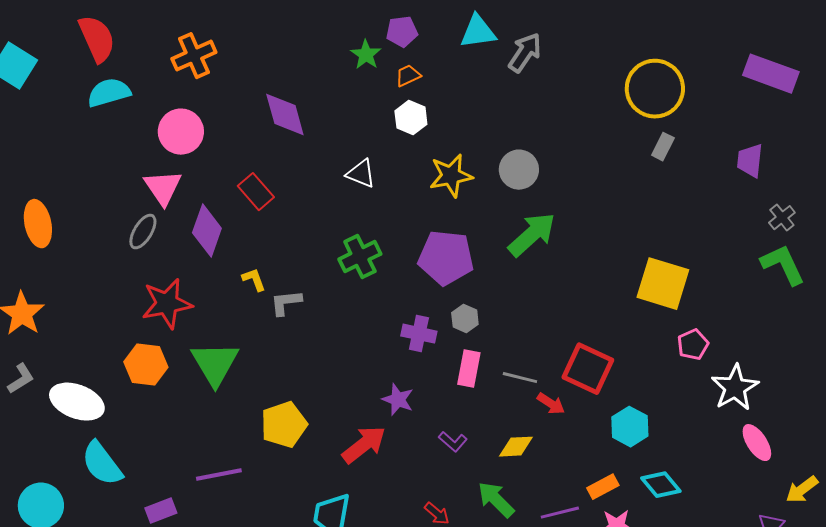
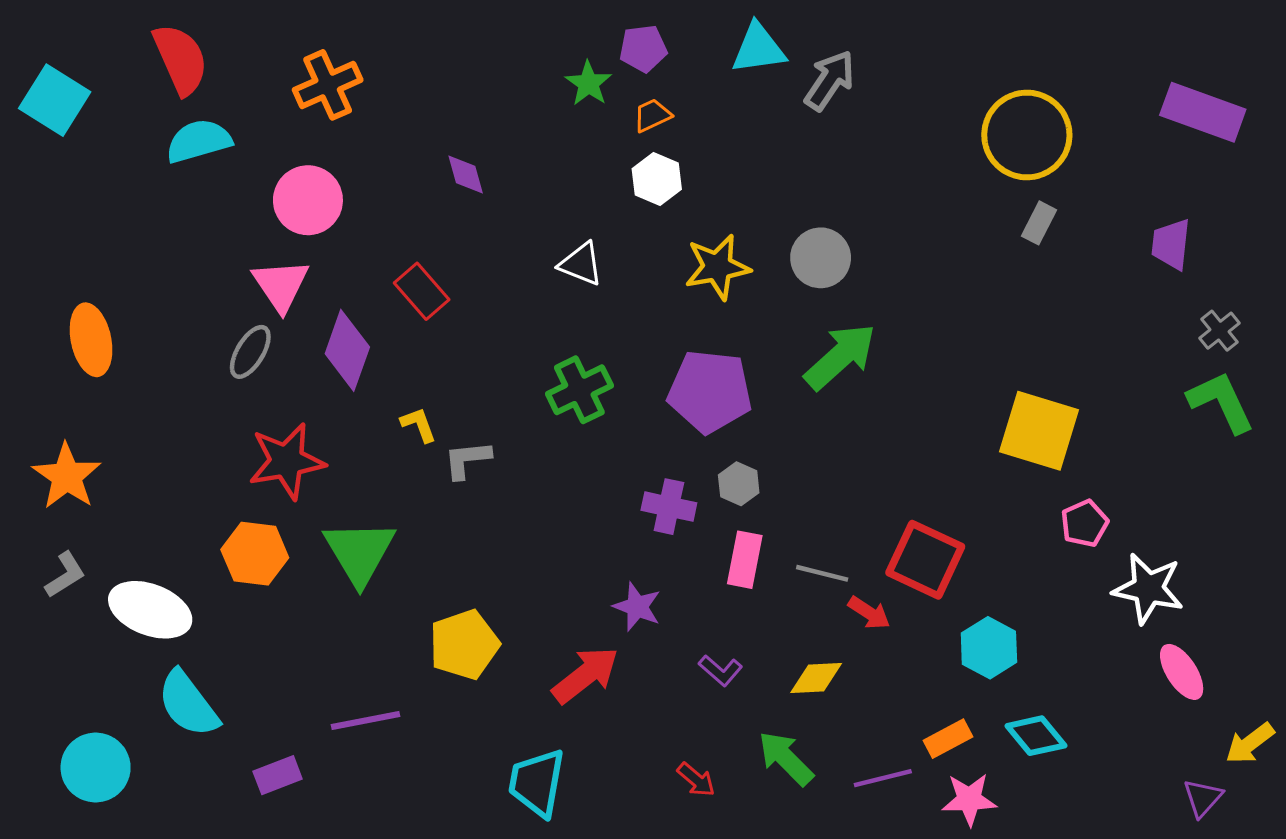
purple diamond: (285, 115) -> (466, 174), size x0.6
white star: (735, 388) -> (1148, 589), turned -30

